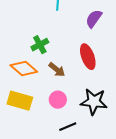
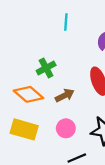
brown arrow: (57, 70) -> (65, 95), turned -66

